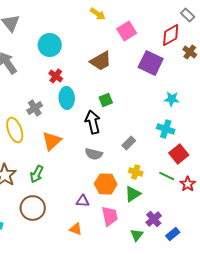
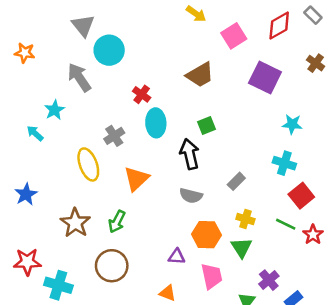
red diamond: (171, 35) -> (279, 25), moved
cyan circle: (50, 45) -> (109, 50), moved
green triangle: (133, 194) -> (242, 248), turned -30

